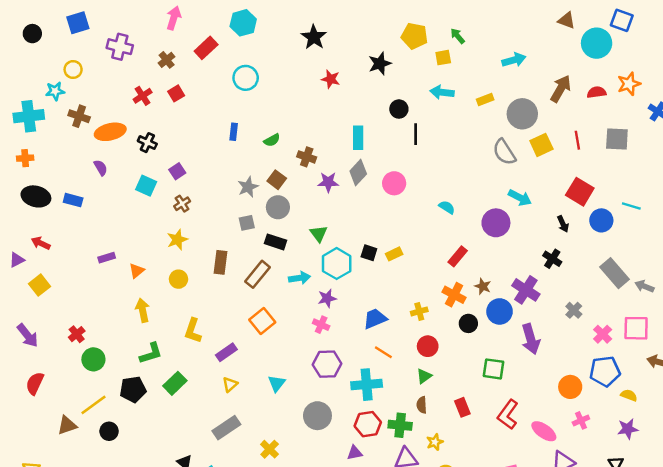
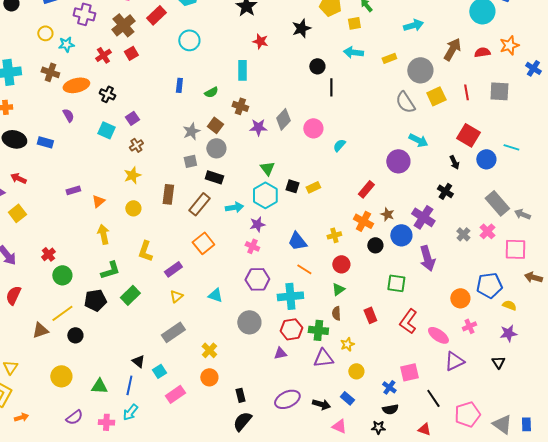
brown cross: (167, 60) -> (123, 25), size x1.6
cyan star: (55, 91) -> (66, 44), moved
cyan rectangle: (358, 138) -> (242, 70), moved
cyan semicircle: (447, 207) -> (339, 145), moved, turned -80
green triangle: (319, 234) -> (267, 168), moved
blue trapezoid: (375, 319) -> (297, 241), turned -105
pink cross: (603, 334) -> (487, 231), moved
cyan triangle: (277, 383) -> (215, 295), turned -49

